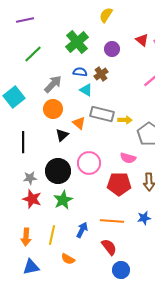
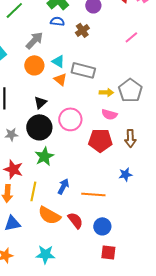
blue semicircle: (80, 72) -> (57, 21), moved
cyan triangle: (86, 90) -> (58, 61), moved
yellow arrow: (125, 120) -> (106, 92), moved
black triangle: (62, 135) -> (40, 102), moved
red star: (32, 199) -> (13, 169), moved
orange line: (112, 221) -> (93, 194), moved
red semicircle: (109, 247) -> (75, 220), moved
orange semicircle: (68, 259) -> (49, 215), size x1.6

